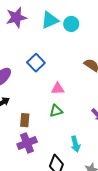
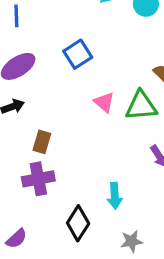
pink triangle: (58, 89) -> (104, 102), turned 32
green triangle: (56, 111) -> (141, 106), moved, size x1.5

